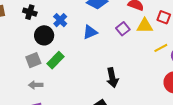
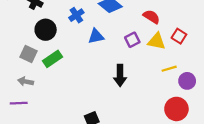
blue cross: (60, 20) -> (76, 15), moved
gray square: (33, 60) -> (28, 54), turned 35
black arrow: (112, 78) -> (120, 75), moved

